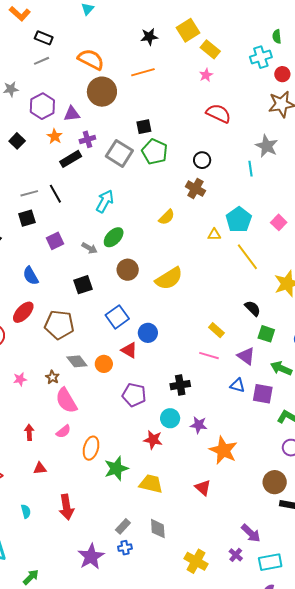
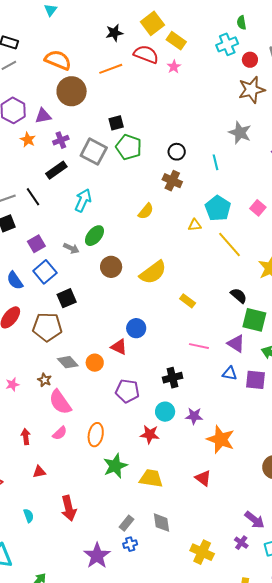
red semicircle: (218, 113) -> (146, 54), moved
black rectangle: (71, 159) -> (56, 170), moved
cyan line: (250, 169) -> (216, 162), moved
black square: (83, 285) -> (67, 298), moved
blue square: (117, 317) -> (45, 272), moved
yellow rectangle: (216, 330) -> (188, 301), moved
green square: (266, 334) -> (254, 320), size x1.4
orange ellipse: (91, 448) -> (96, 435), moved

